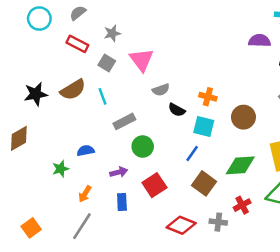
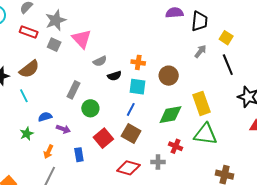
gray star: (112, 33) -> (56, 20), size x1.5
cyan line: (103, 96) -> (24, 96), moved
black semicircle: (177, 110) -> (114, 76), turned -40
gray rectangle: (124, 121) -> (74, 90), turned -30
purple arrow: (119, 172) -> (63, 129), moved, turned 40
brown square: (204, 183) -> (131, 133), moved
red cross: (242, 205) -> (176, 146), turned -32

